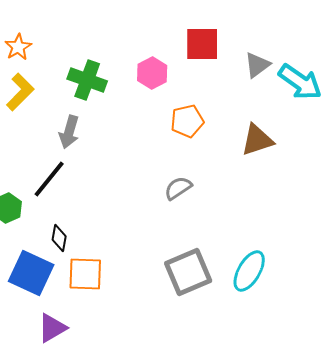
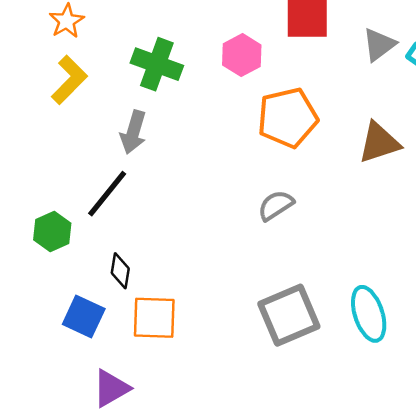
orange pentagon: (187, 121) -> (288, 118), size x1.4
cyan ellipse: (249, 271) -> (369, 314), turned -48
blue square: (31, 273) -> (84, 316), size x0.7

